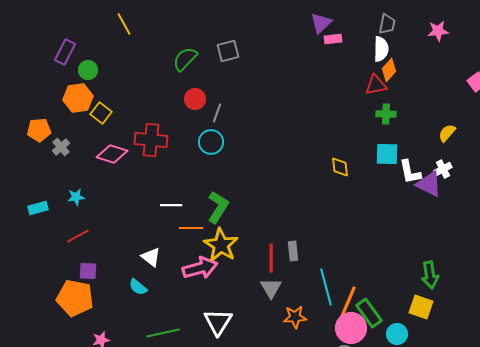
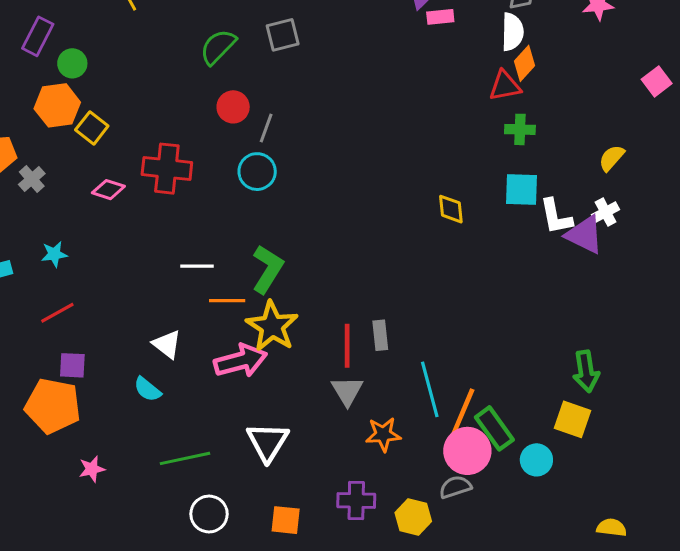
pink diamond: (112, 154) -> (108, 190), size x0.7

